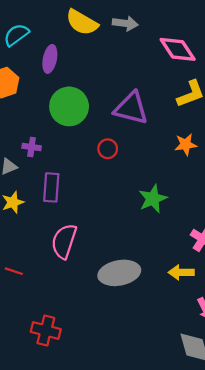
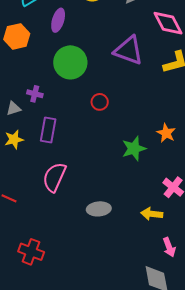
purple triangle: (131, 108) -> (129, 50), moved
orange star: (186, 145) -> (166, 133), moved, turned 30
gray ellipse: (119, 273) -> (99, 209), size x0.7

